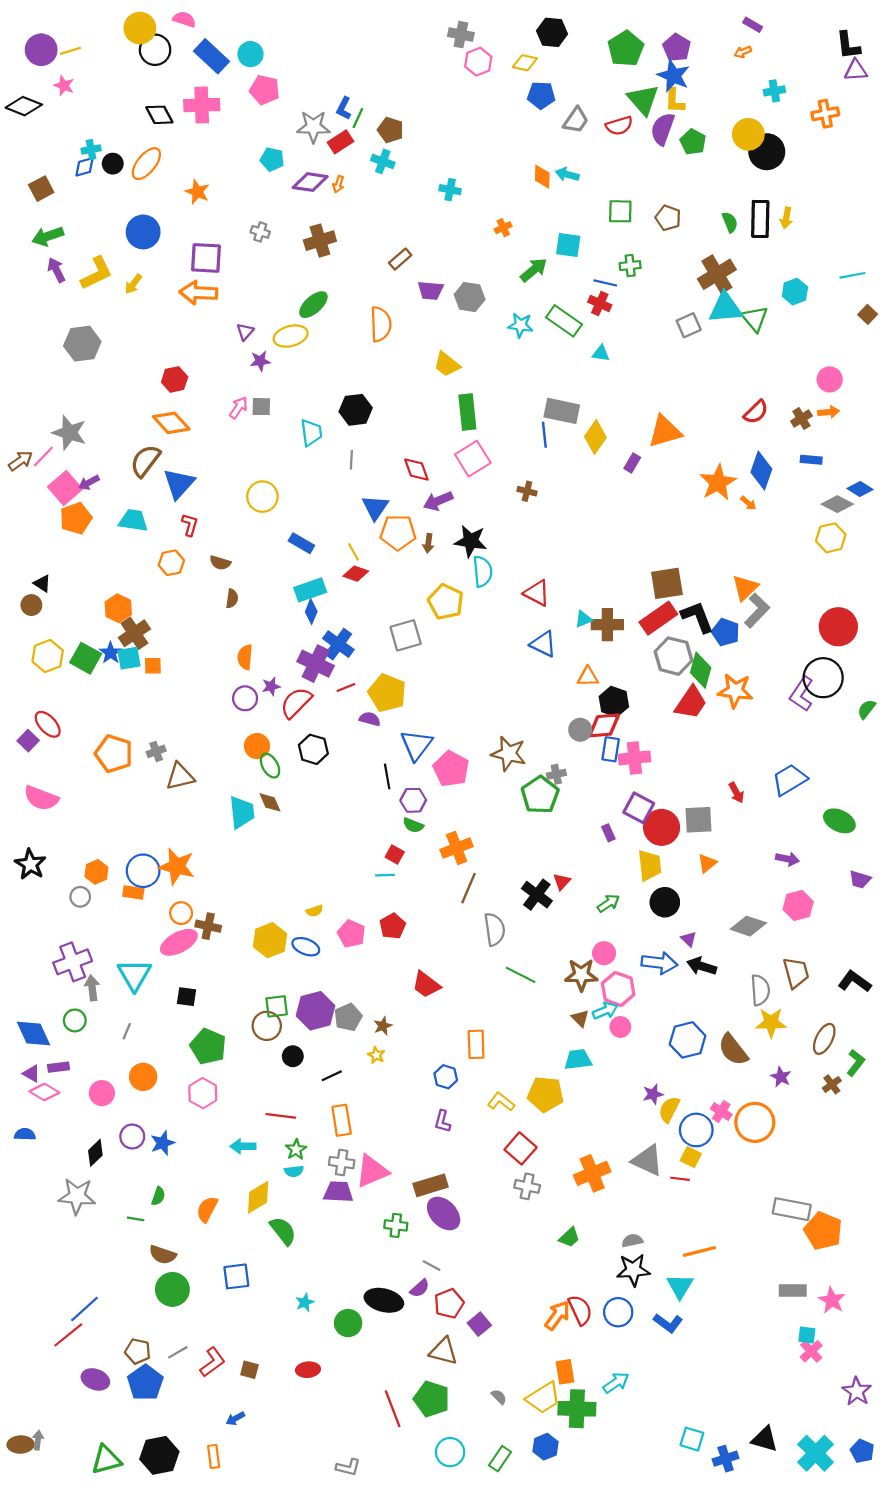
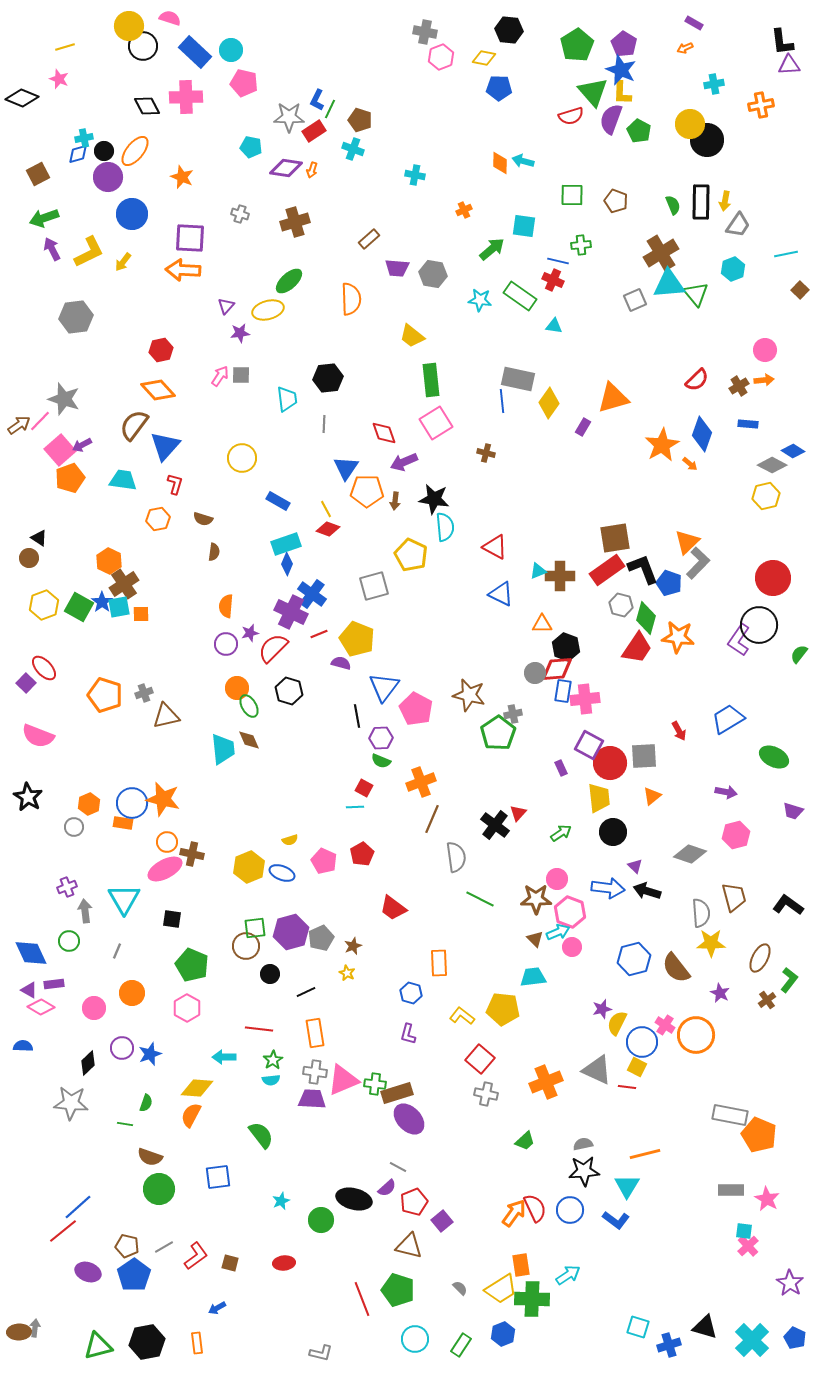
purple circle: (41, 50) -> (108, 177), moved
gray trapezoid: (576, 120) -> (738, 225), moved
gray hexagon: (673, 656) -> (621, 605), size x0.7
purple cross: (73, 962) -> (67, 887), size x0.6
yellow diamond: (258, 1197) -> (197, 1088), moved, turned 36
green cross: (396, 1225) -> (375, 1084), moved

